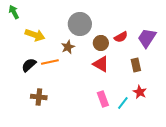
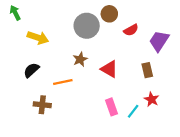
red semicircle: (121, 37) -> (131, 30), moved
brown circle: (101, 43) -> (109, 14), moved
brown star: (68, 47) -> (80, 59), moved
orange line: (50, 62) -> (63, 82), moved

